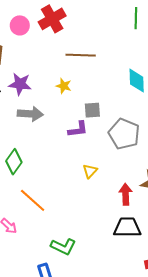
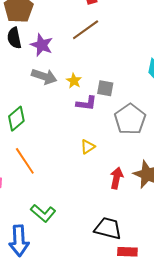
brown line: (81, 55) -> (86, 30), moved, turned -52
yellow star: (64, 86) -> (74, 81), moved
black trapezoid: (127, 227) -> (108, 228), moved

